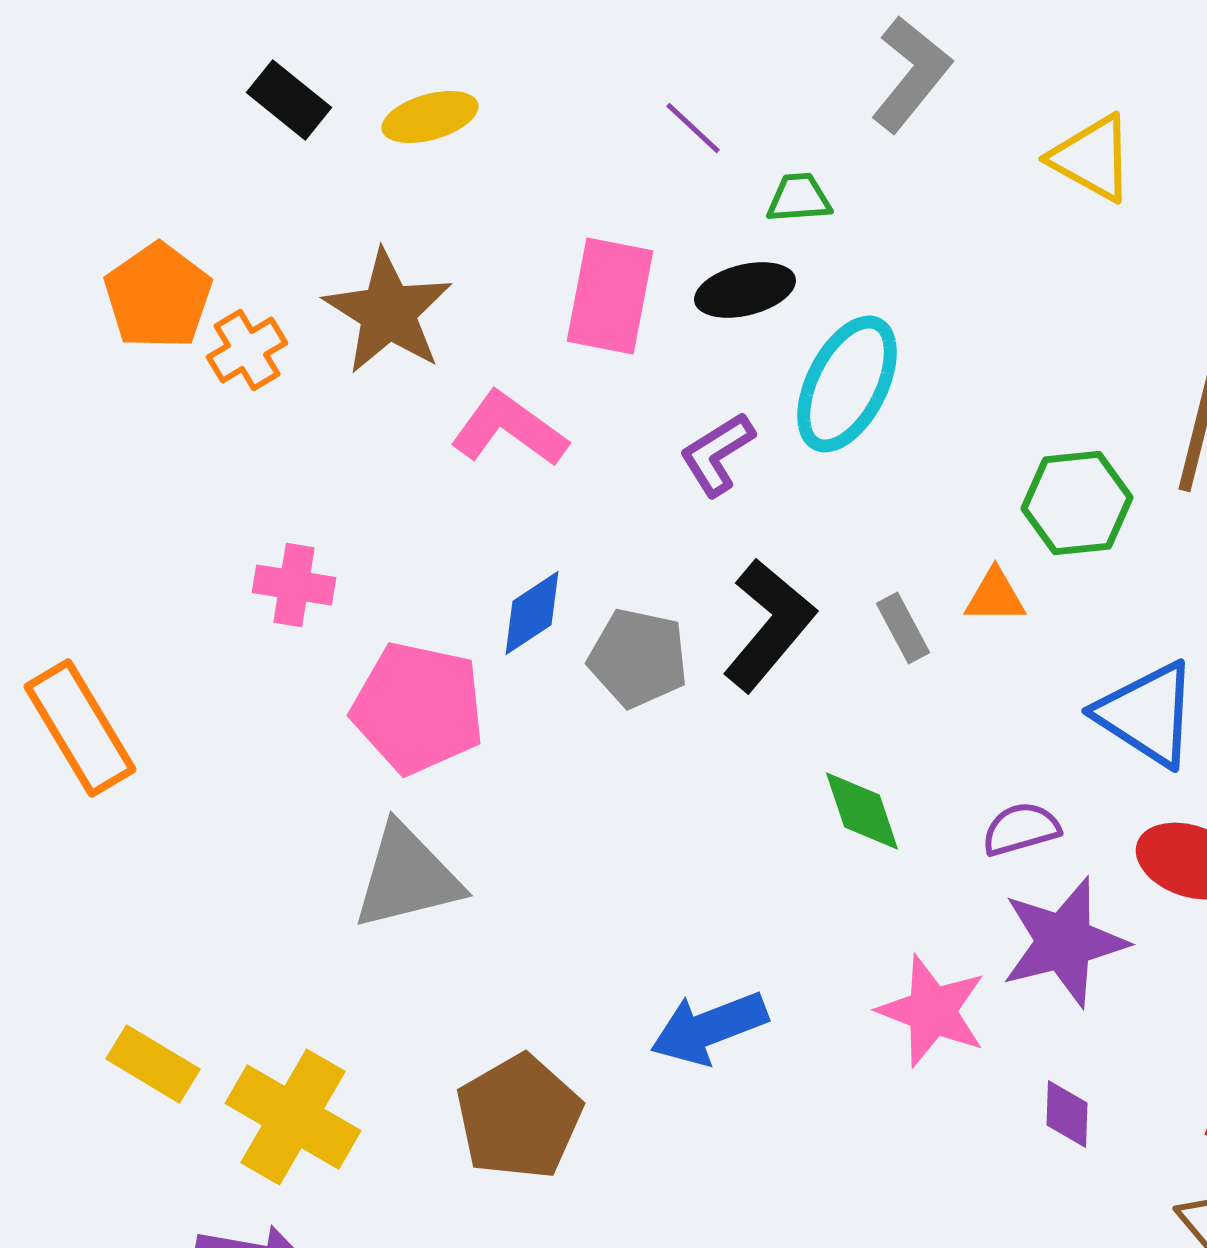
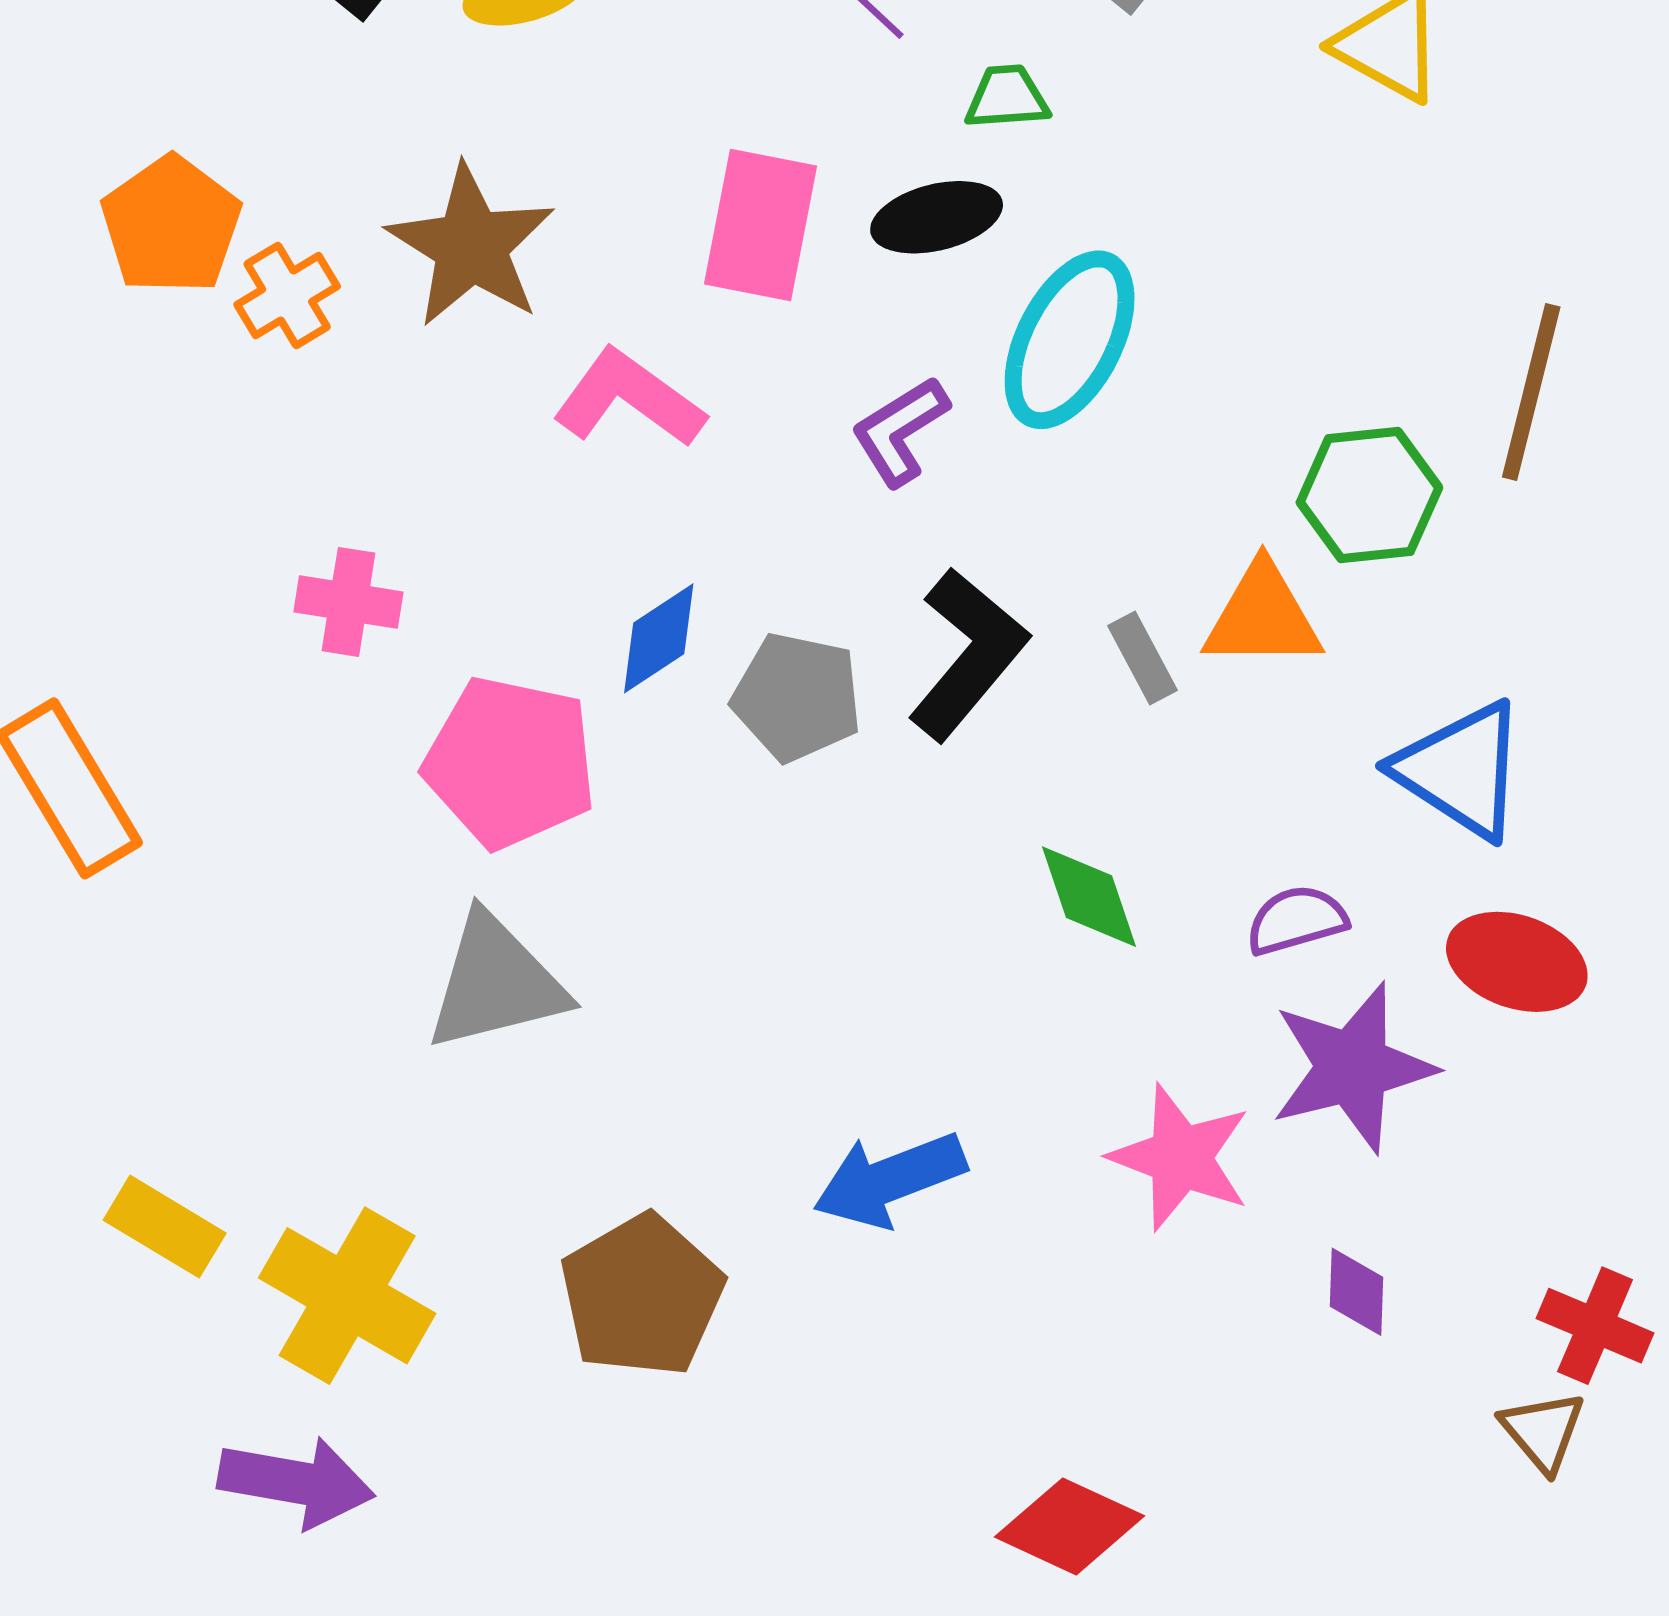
orange triangle: (995, 596) -> (1263, 616), size x1.5

